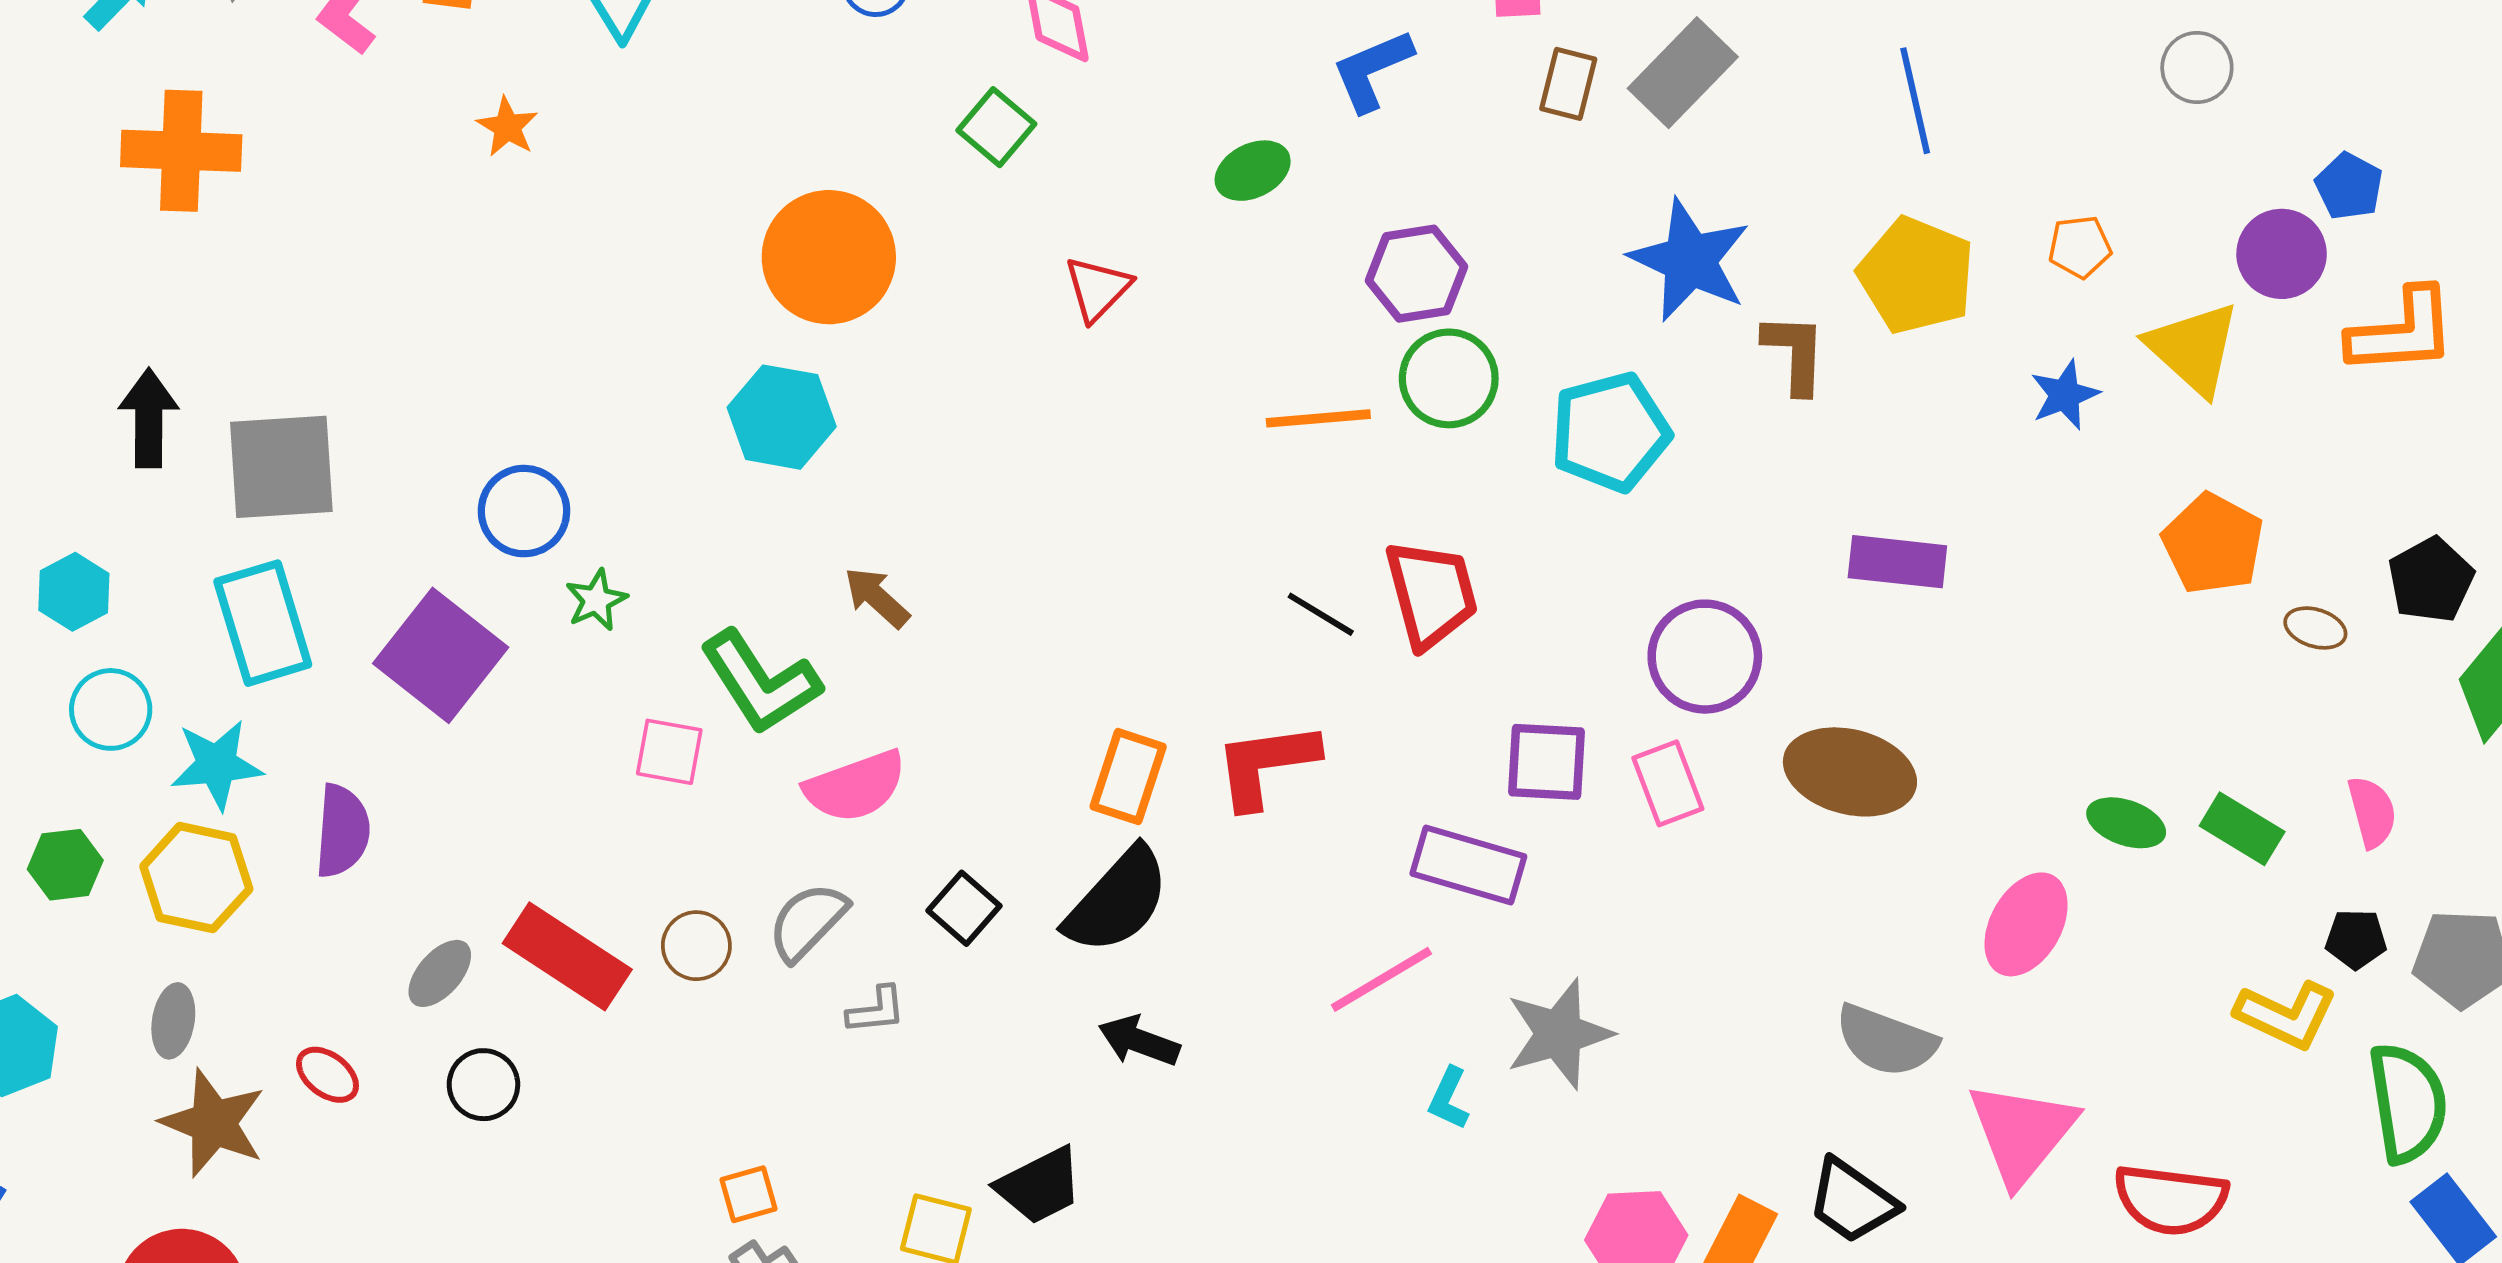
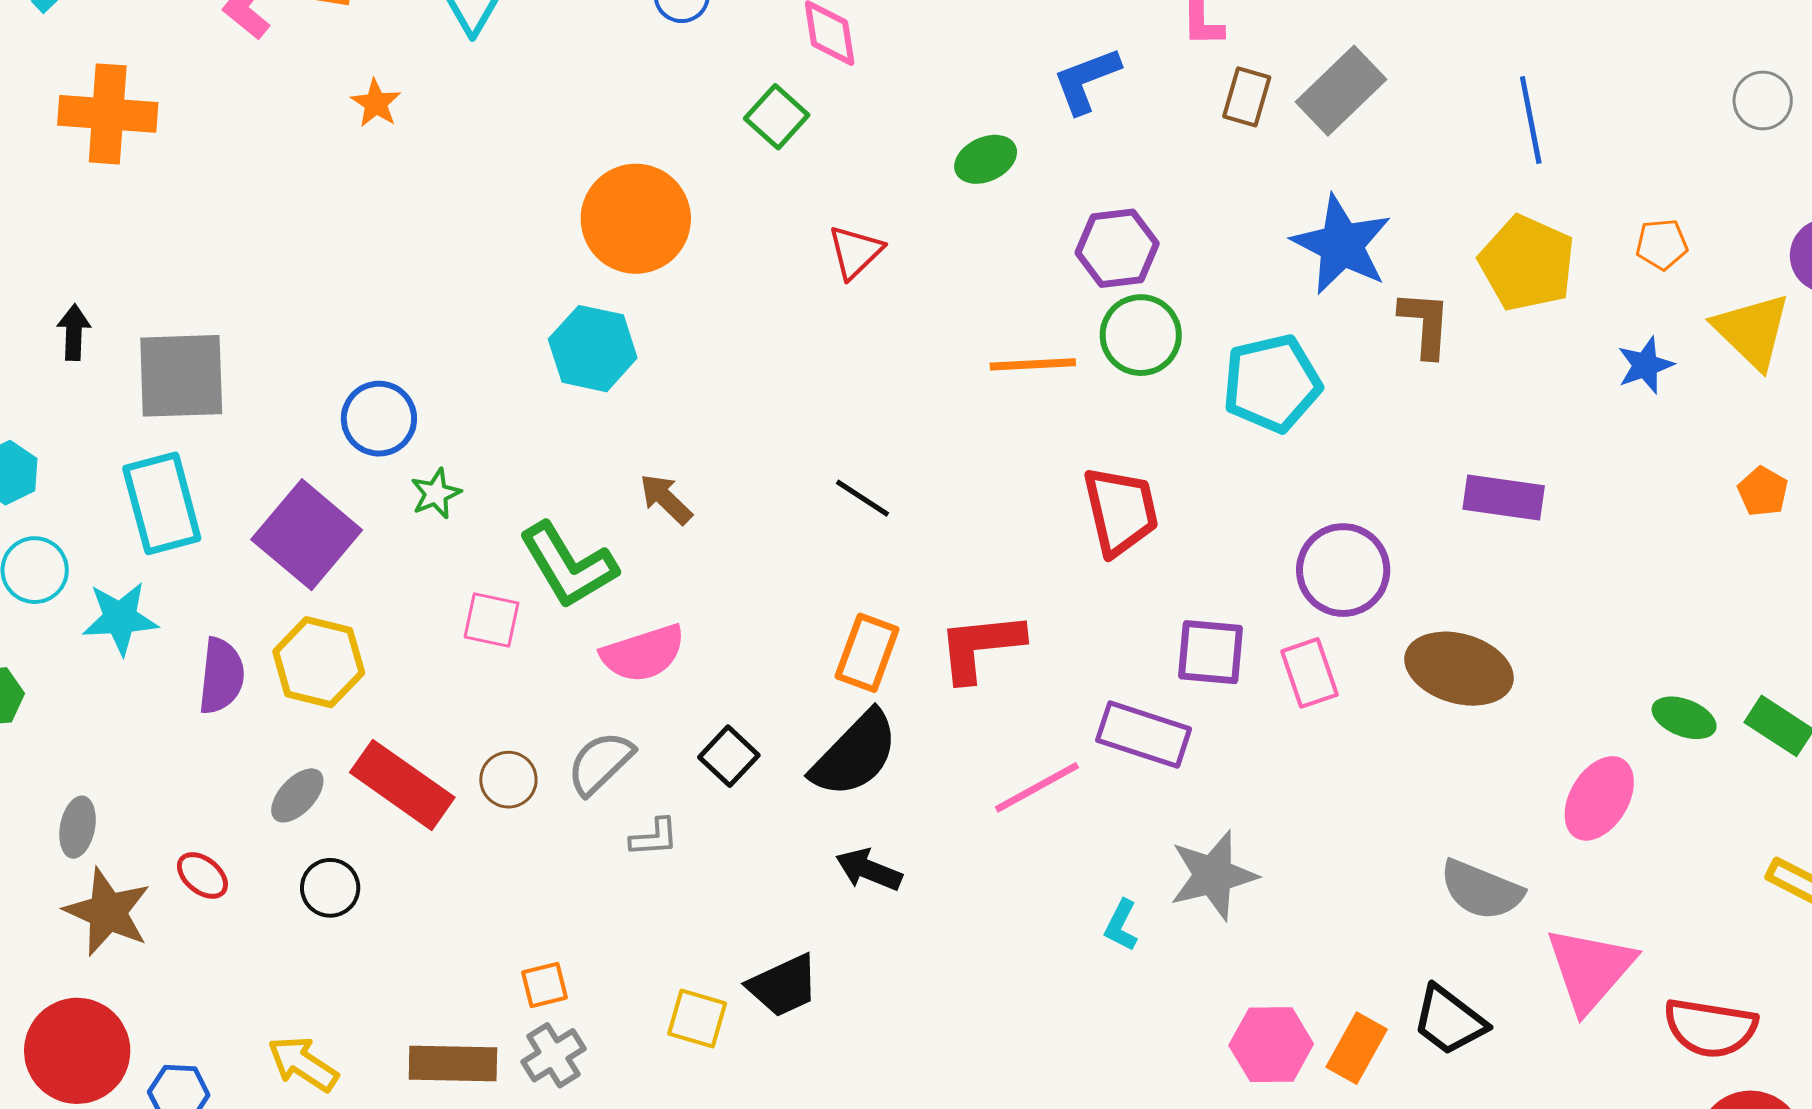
black arrow: (149, 418) -> (74, 332), size x0.7
orange pentagon: (2213, 544) -> (1763, 491), size x0.6
black line: (1321, 614) -> (862, 498), moved
yellow hexagon: (196, 878) -> (319, 662), moved
pink line: (1381, 979) -> (1037, 787), moved

